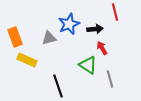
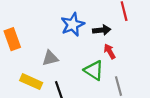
gray triangle: (49, 38) -> (50, 58), moved
yellow rectangle: (27, 60) -> (31, 82), moved

